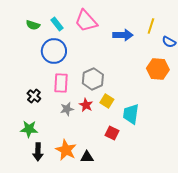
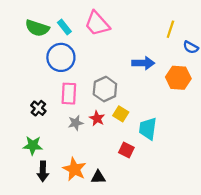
green semicircle: (33, 25) -> (37, 28), size x1.5
blue arrow: (123, 35) -> (143, 63), moved

